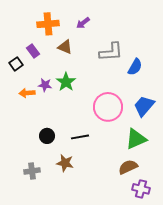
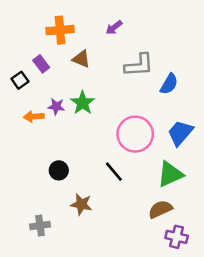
purple arrow: (83, 23) -> (114, 28), moved
black line: (80, 137) -> (114, 172), moved, turned 60
gray cross: (32, 171) -> (40, 226), moved

